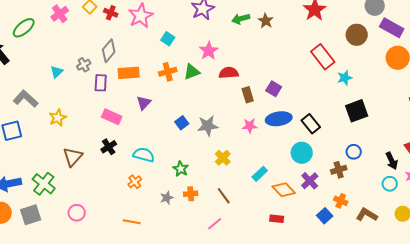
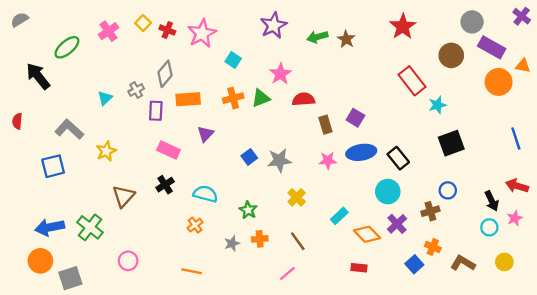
gray square: (31, 215) -> (70, 278), moved

